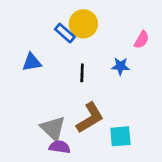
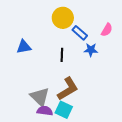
blue rectangle: (65, 33) -> (80, 33), moved
cyan square: (120, 136) -> (64, 110), moved, turned 30

